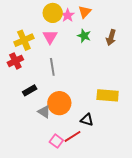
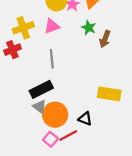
pink triangle: (50, 37) -> (52, 26), turned 35
brown arrow: (111, 37) -> (105, 39), moved
black rectangle: (30, 90) -> (41, 89), moved, size x1.5
orange circle: (59, 103) -> (55, 115), moved

